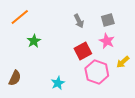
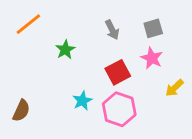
green star: (34, 41) -> (65, 50), moved
pink hexagon: (97, 72) -> (119, 109), moved
cyan star: (58, 83) -> (82, 101), moved

